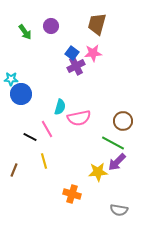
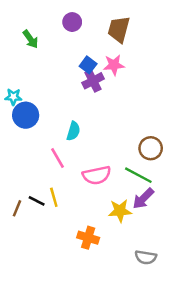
purple circle: (51, 26) -> (72, 22), moved
pink semicircle: (79, 118) -> (97, 175), moved
black line: (30, 137) -> (37, 201), moved

